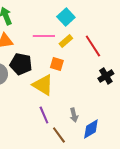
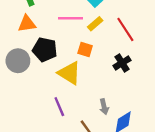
black cross: (106, 76) -> (122, 63), moved
purple line: (44, 115) -> (59, 107), moved

